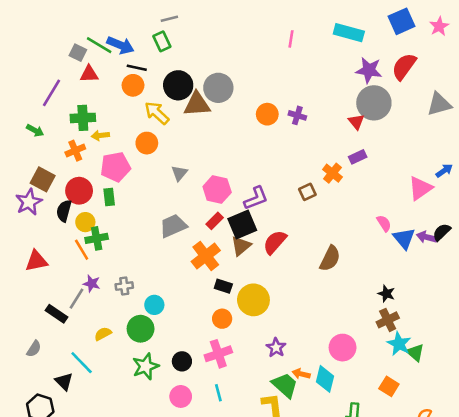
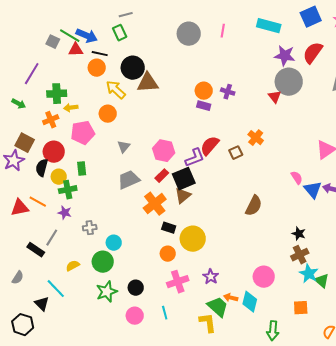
red triangle: (89, 74) -> (76, 50), moved
gray circle: (218, 88) -> (189, 34), moved
purple rectangle: (358, 157) -> (204, 106), moved, turned 40
gray triangle: (179, 173) -> (124, 147), moved
green rectangle: (109, 197) -> (82, 169), moved
red semicircle: (275, 242) -> (210, 146), moved
orange line: (82, 250) -> (38, 202), moved, turned -30
purple star: (92, 284) -> (65, 213), moved
pink cross: (218, 354) -> (178, 282), moved
orange square: (389, 386) -> (301, 308), turned -35

